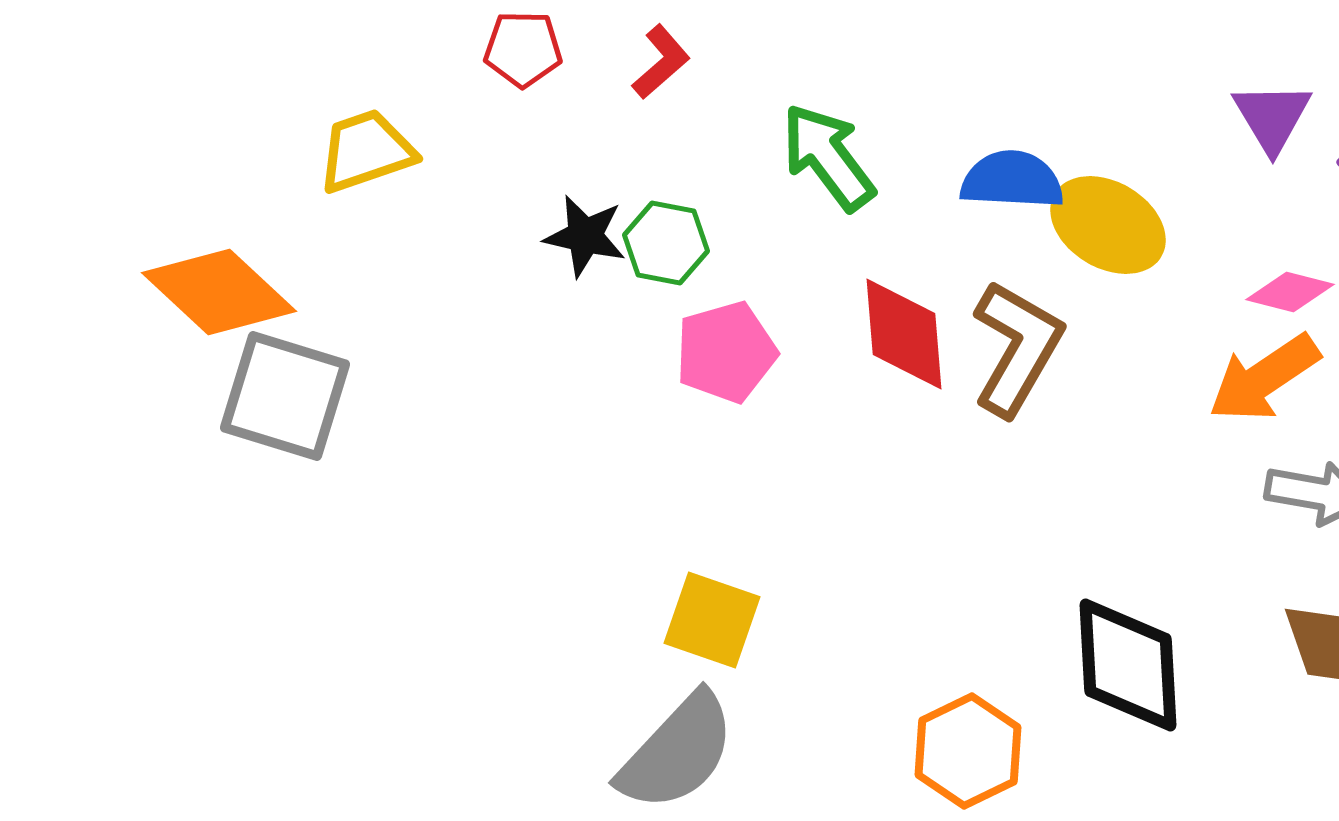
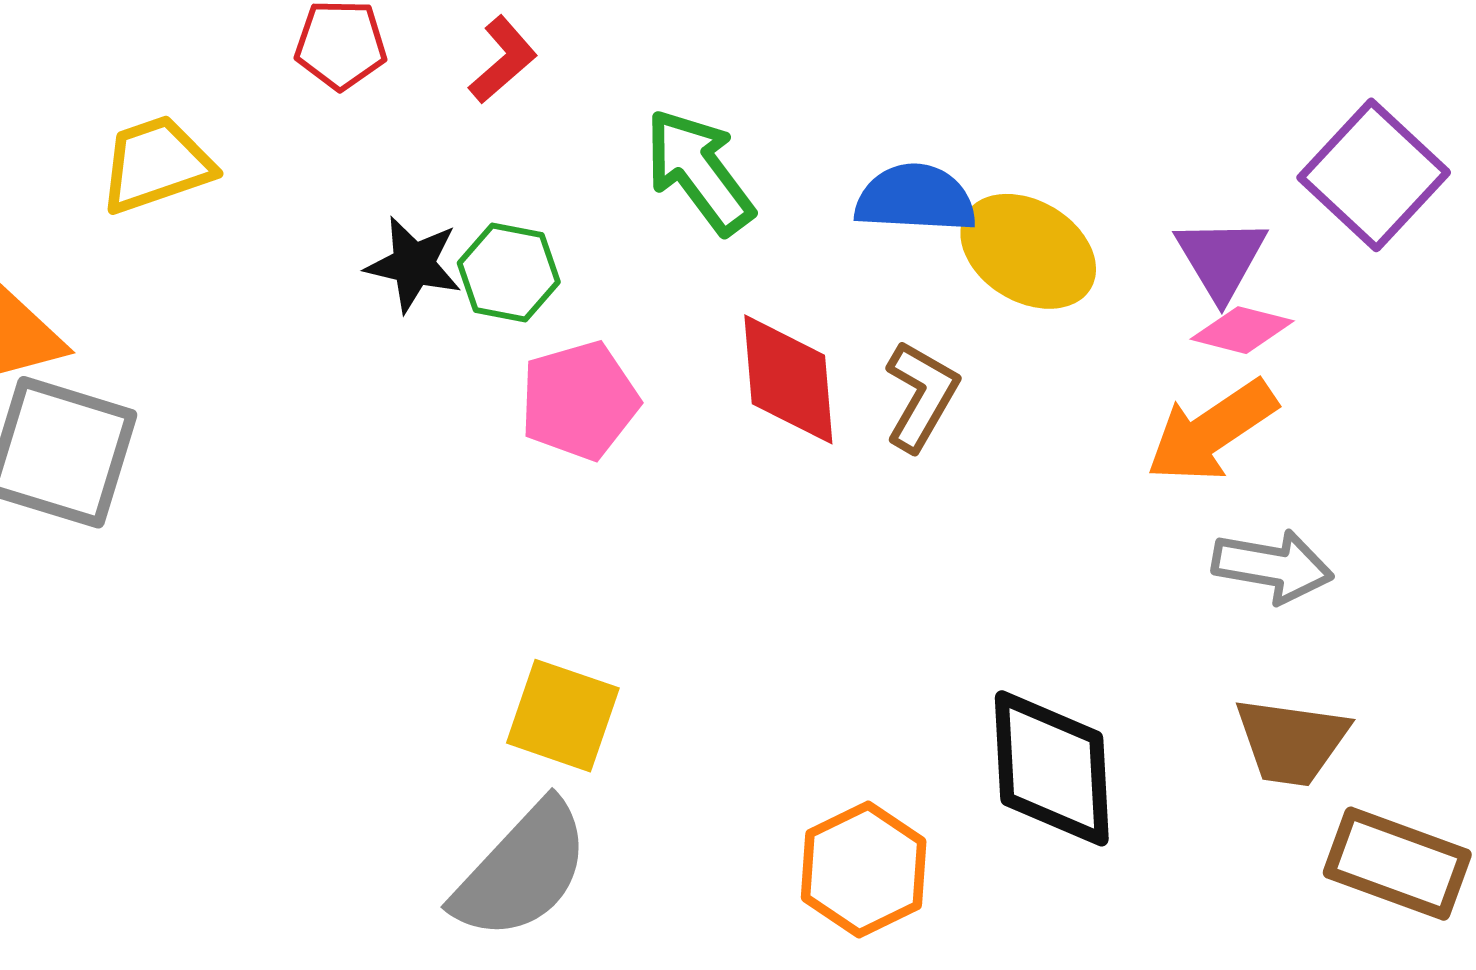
purple triangle: (1272, 117) -> (1221, 258), moved
brown L-shape: (1017, 348) -> (921, 396), size x0.7

